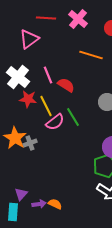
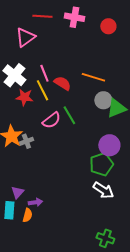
pink cross: (78, 19) -> (74, 17), turned -30
orange line: (91, 55) -> (93, 77), moved
yellow line: (46, 106) -> (42, 90), moved
orange semicircle: (55, 204) -> (27, 215), moved, turned 80

